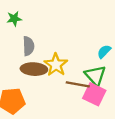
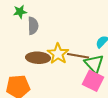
gray semicircle: (28, 46) -> (33, 26), moved
brown line: (78, 84) -> (78, 56), moved

